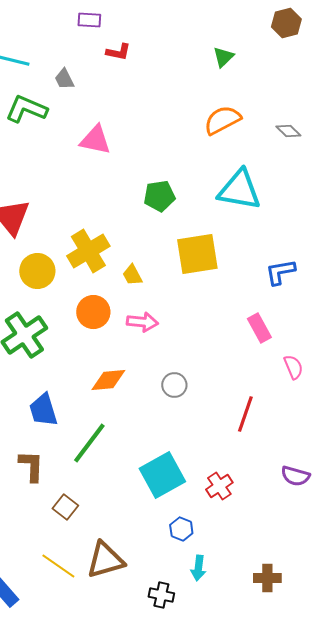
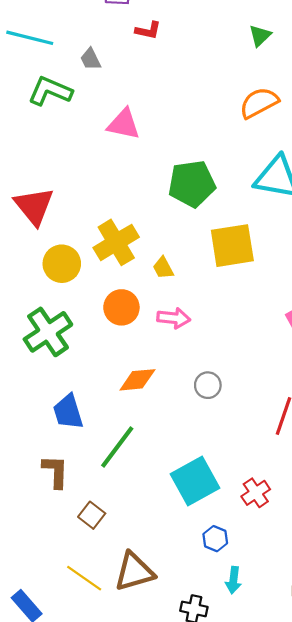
green pentagon: (159, 196) -> (192, 184), size x1.4

